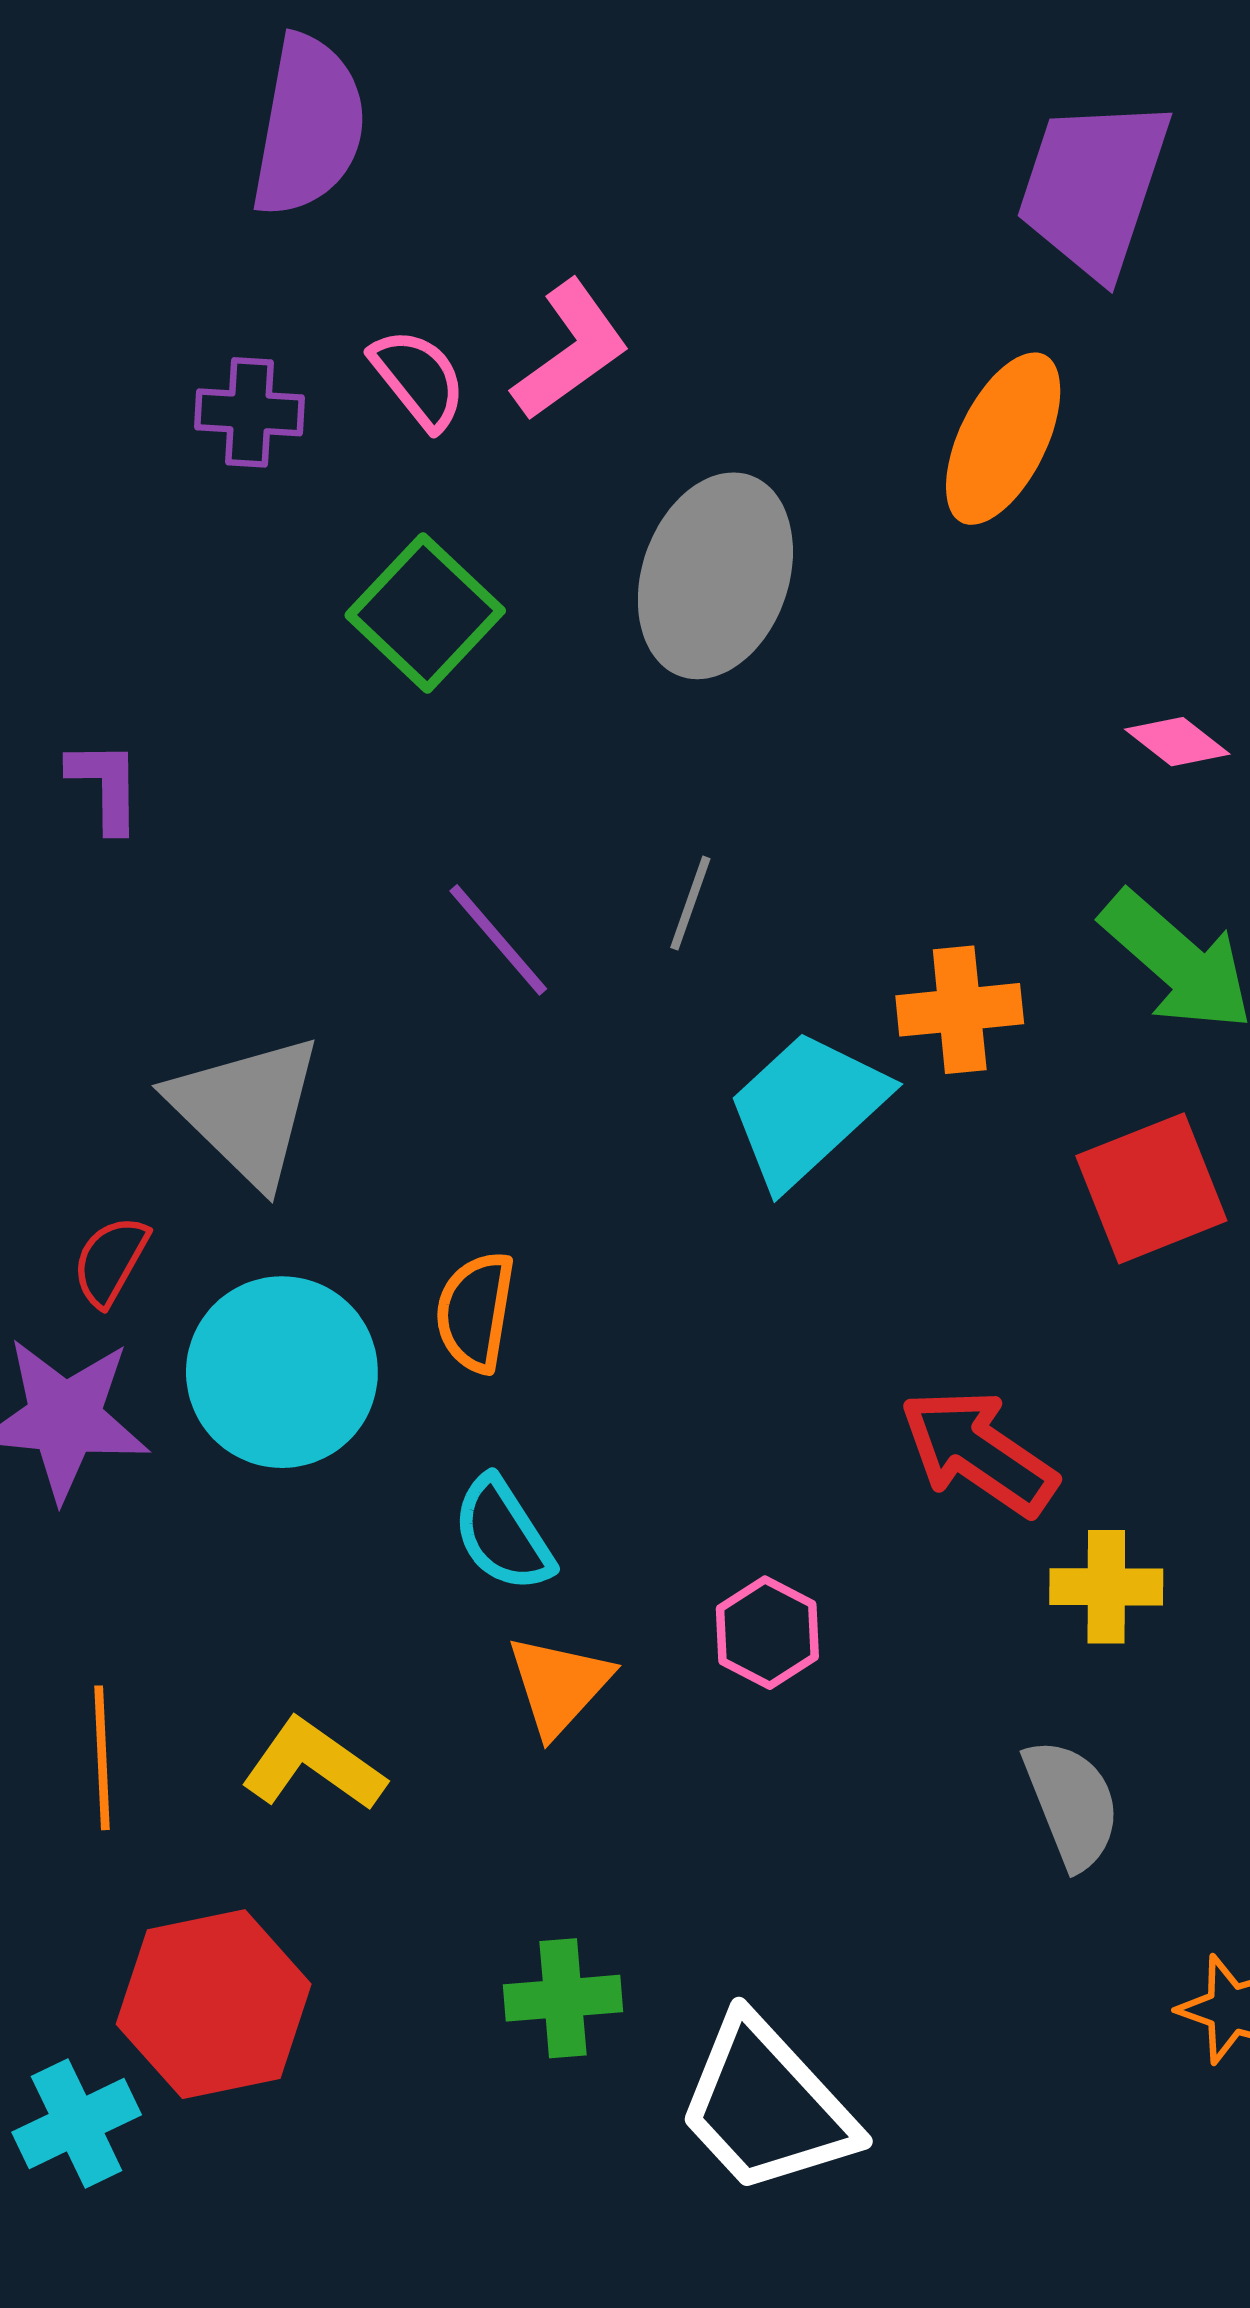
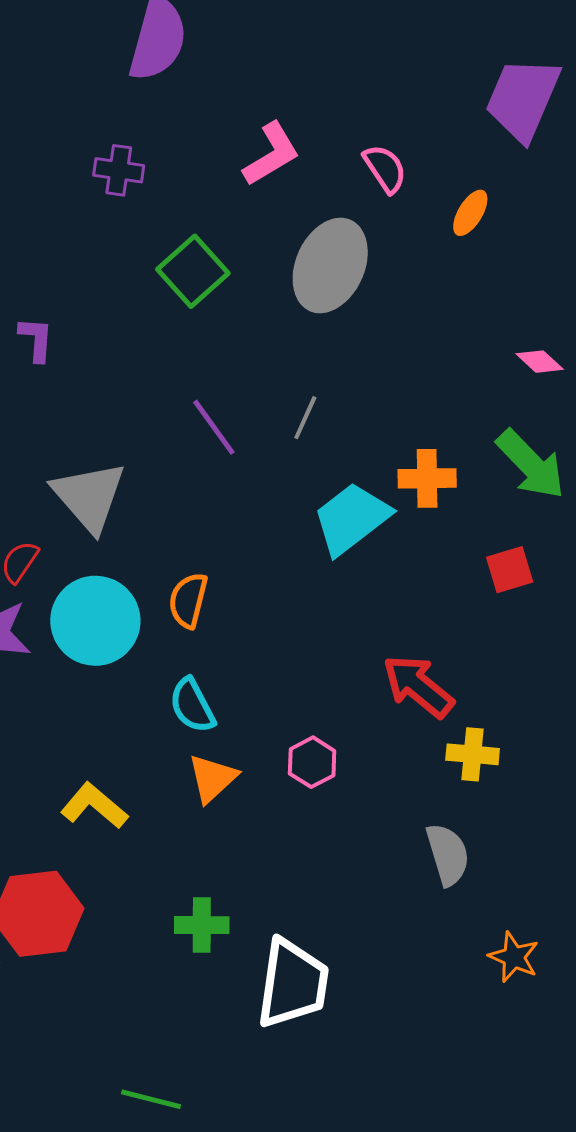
pink semicircle: (418, 379) -> (385, 169), moved
orange ellipse: (1003, 439) -> (470, 213), size x0.6
red square: (1151, 1188) -> (510, 570), size x0.7
white trapezoid: (766, 2106) -> (293, 984), turned -134

